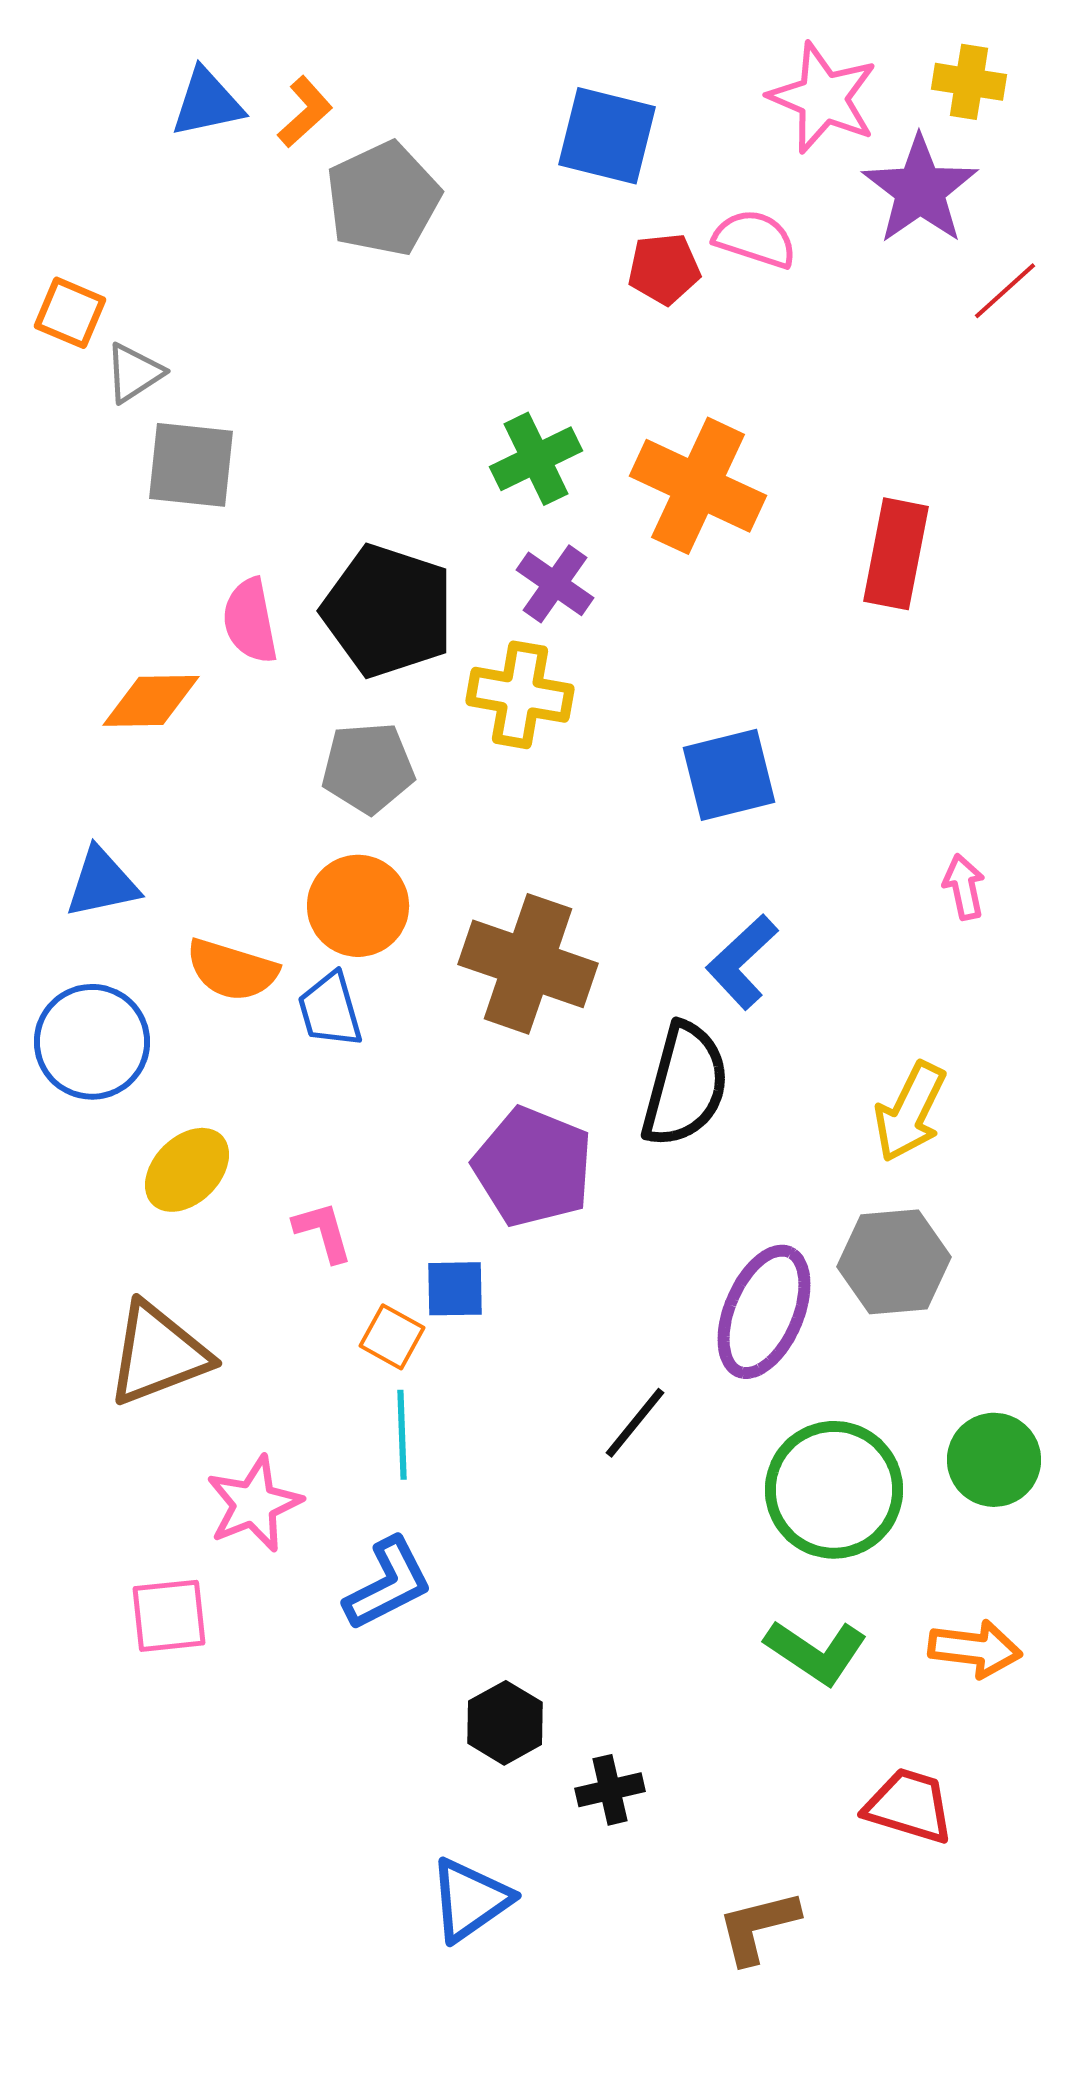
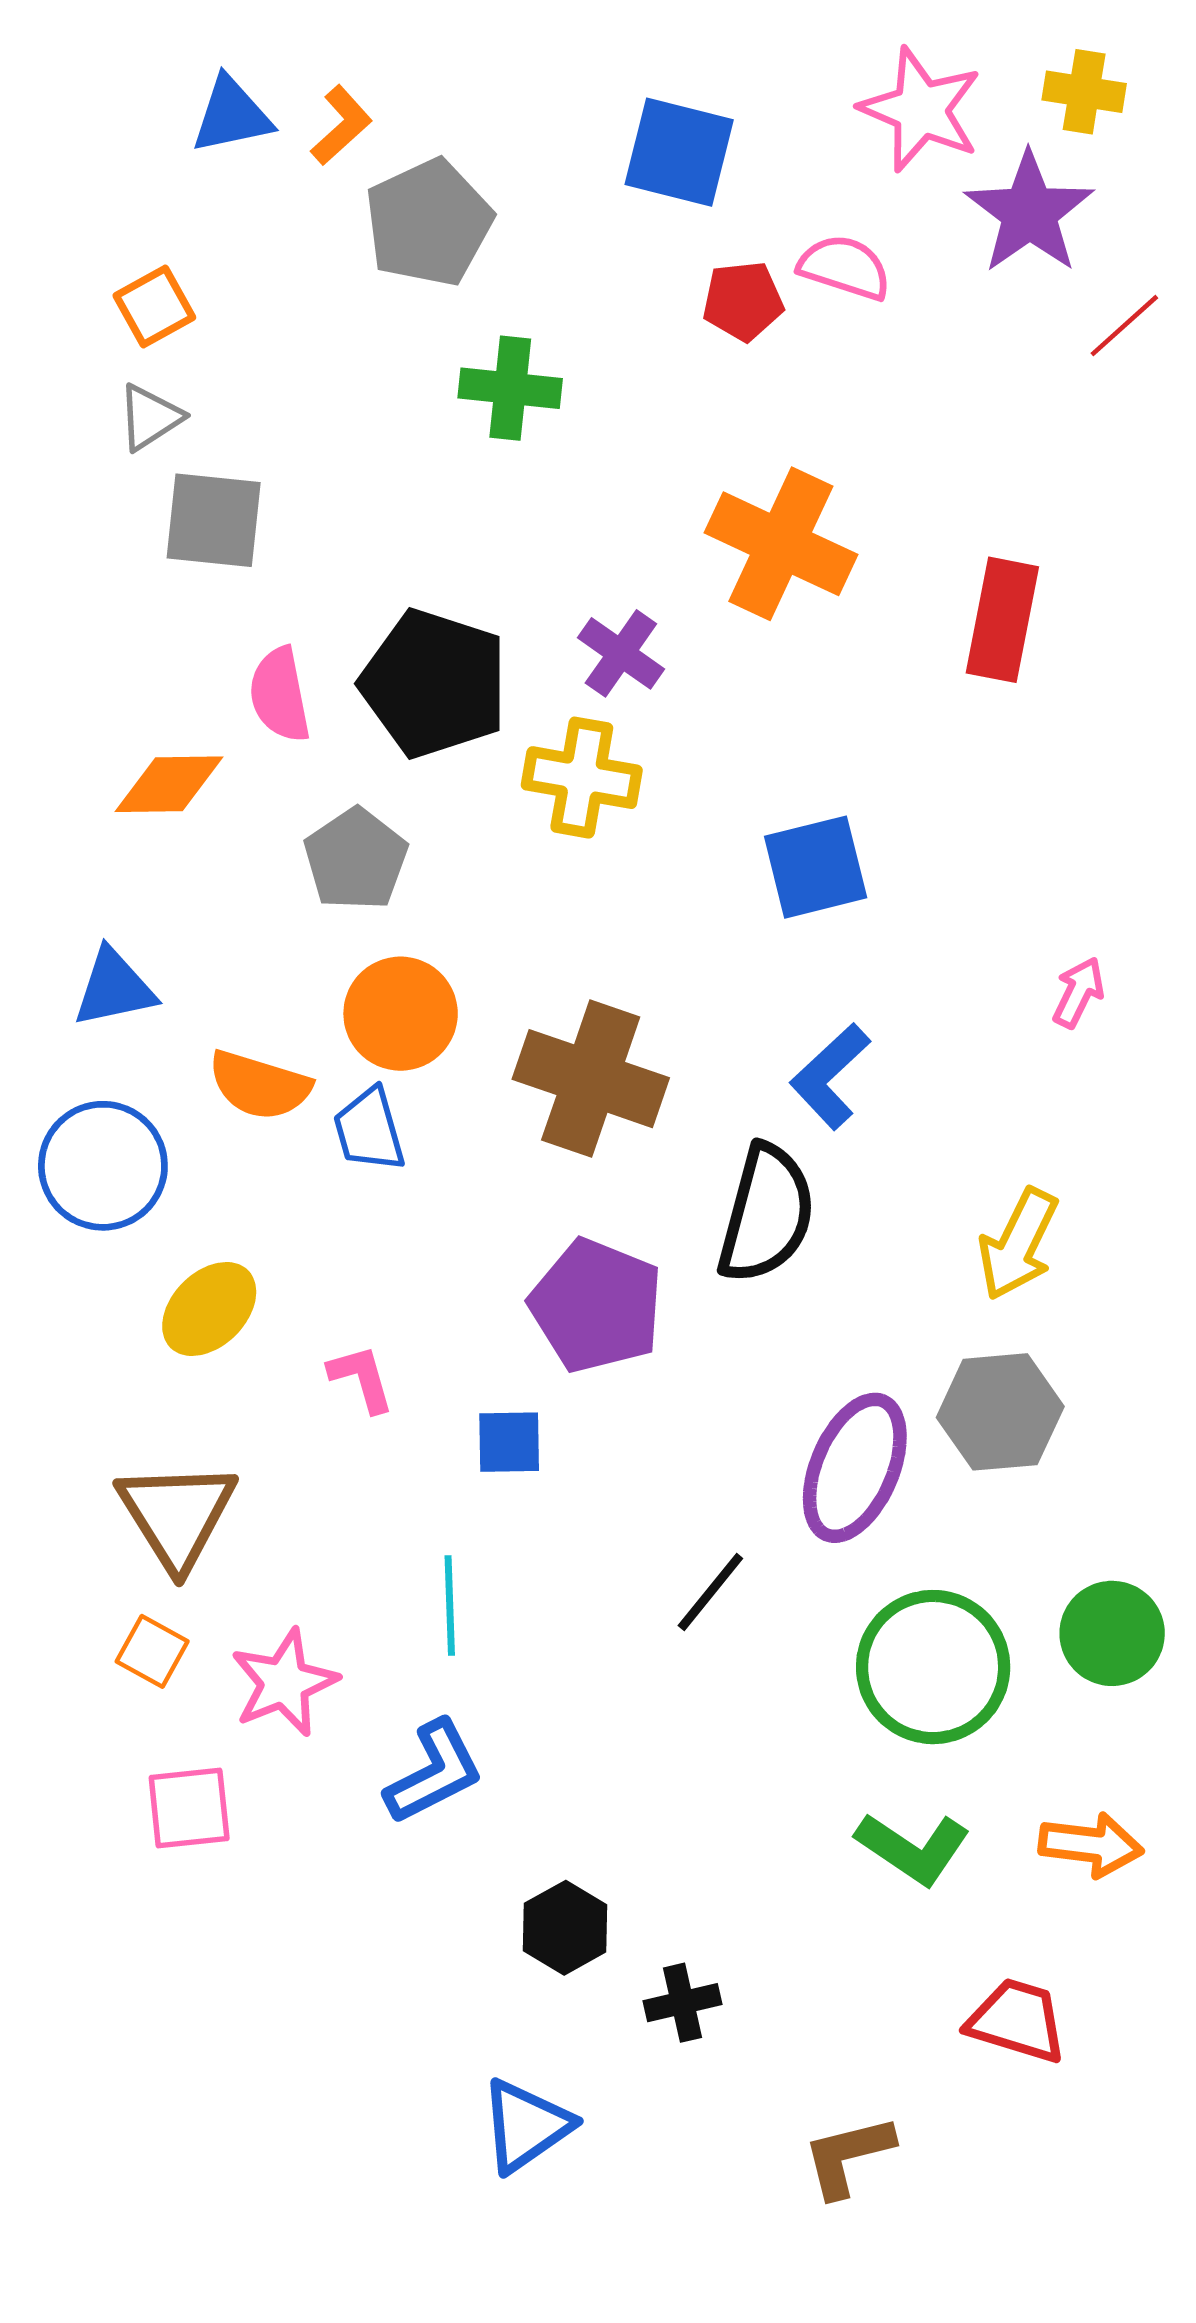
orange square: (70, 313) -> (154, 307), moved, turned 38
green cross: (536, 459) -> (510, 388), moved, turned 32
gray pentagon: (368, 768) -> (356, 859), moved, turned -30
pink arrow: (964, 887) -> (1079, 992), turned 38
orange square: (392, 1337) -> (152, 1651), moved
brown triangle: (158, 1354) -> (177, 1515), turned -41

